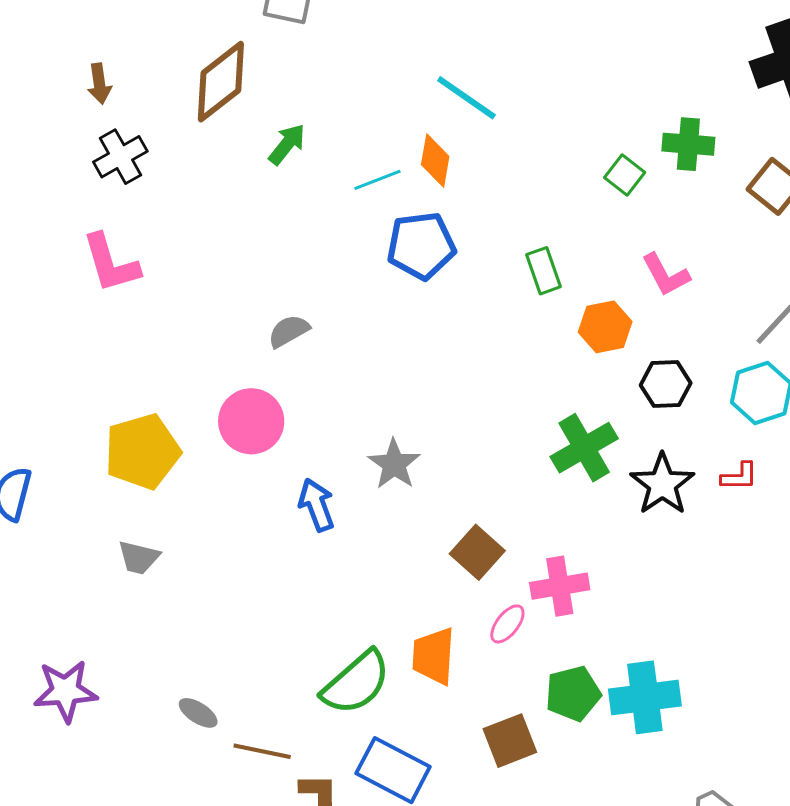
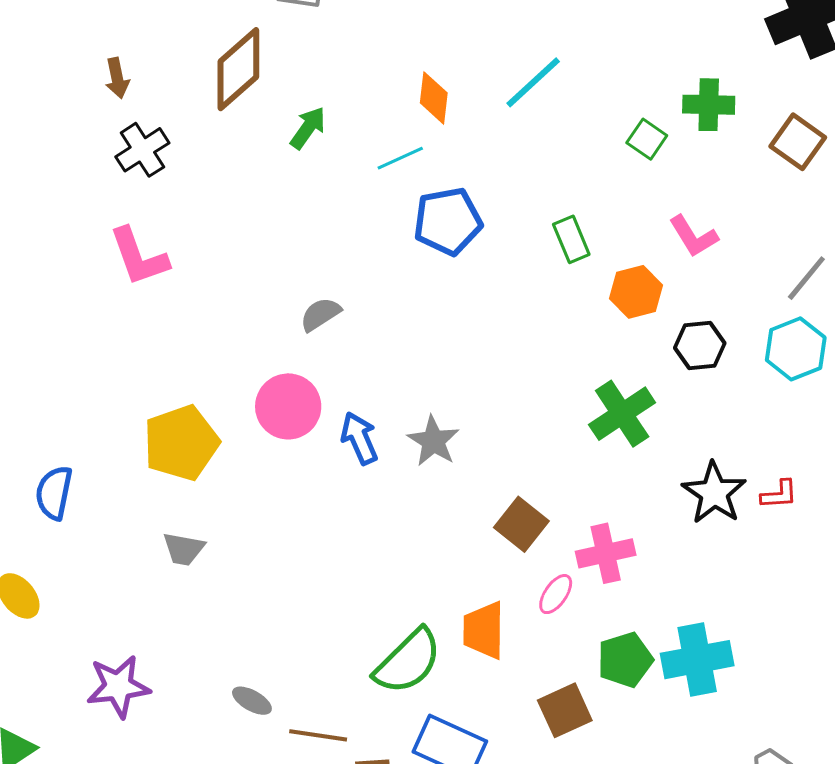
cyan line: (466, 98) -> (533, 82), moved, turned -74
orange diamond: (435, 160) -> (434, 98), moved
red L-shape: (739, 476) -> (779, 494), moved
black star: (662, 484) -> (714, 493), moved
blue arrow: (317, 505) -> (359, 438), moved

